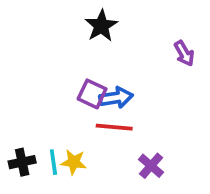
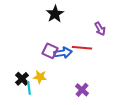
red line: (114, 127) -> (82, 48), moved
black cross: (22, 162) -> (22, 79), moved, turned -32
yellow star: (74, 162) -> (40, 77), moved

